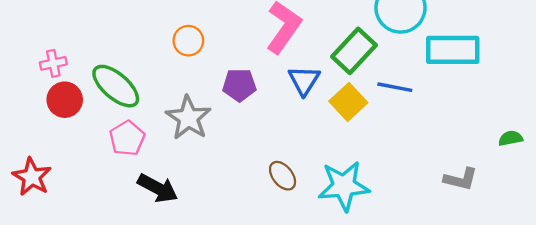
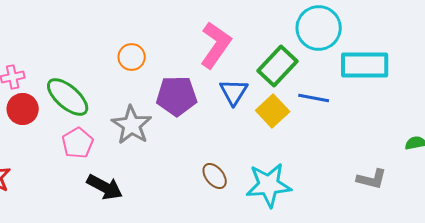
purple pentagon: (239, 85) -> (177, 96), size x1.4

